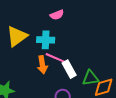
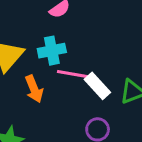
orange arrow: (42, 65) -> (34, 89), moved

